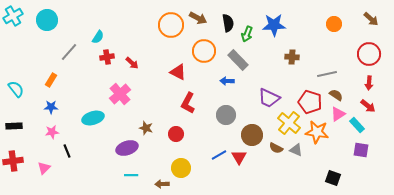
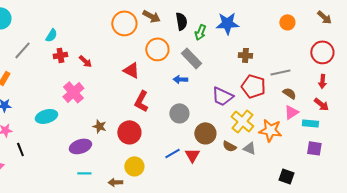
red pentagon: (310, 102) -> (253, 86), moved
cyan rectangle: (357, 125) -> (310, 123), turned -42
red circle: (176, 134) -> (129, 132), size x1.5

